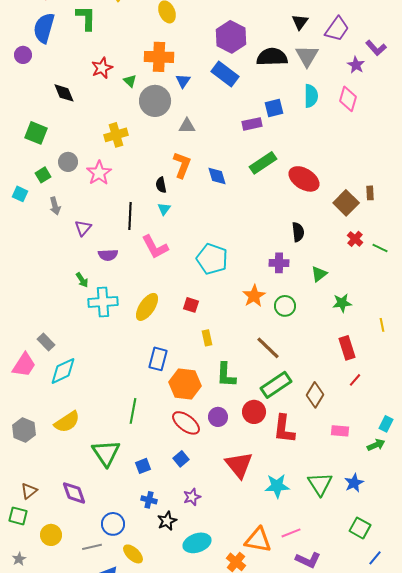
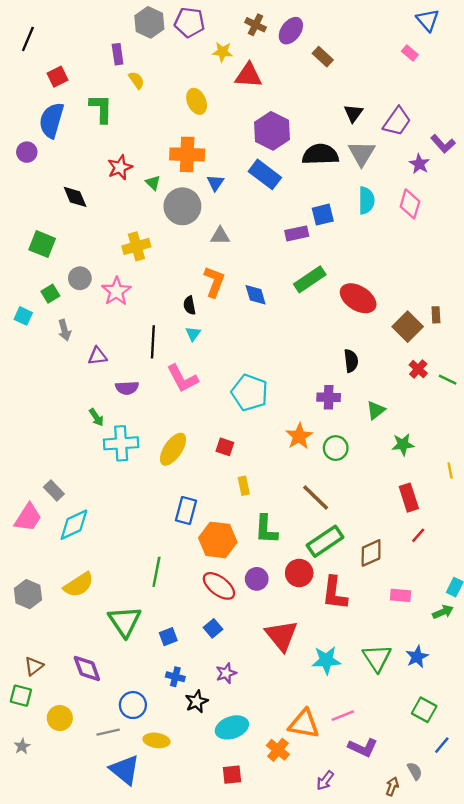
purple triangle: (83, 228) -> (98, 356), turned 42
brown diamond: (315, 395) -> (371, 553), turned 35
yellow ellipse: (133, 554) -> (156, 740), turned -35

